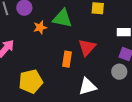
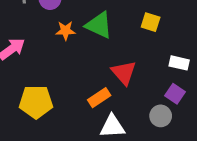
red triangle: (87, 47) -> (124, 73), turned -36
orange rectangle: (67, 59) -> (99, 98), moved, turned 35

